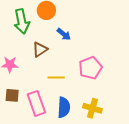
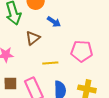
pink pentagon: (90, 68) -> (82, 51), turned 30

